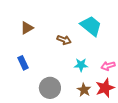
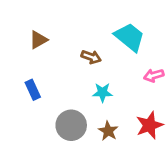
cyan star: (81, 65) -> (102, 93), moved
pink arrow: (108, 66) -> (154, 75), moved
brown star: (84, 90) -> (108, 131), moved

